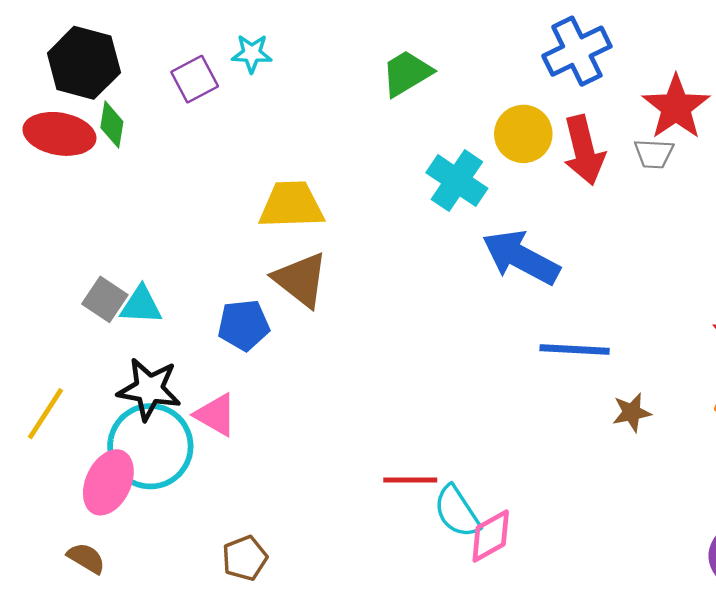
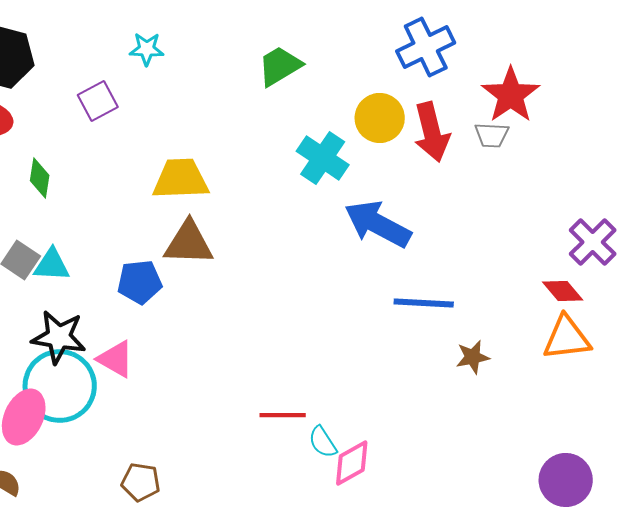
purple square: (195, 79) -> (98, 101), moved
green diamond: (112, 125) -> (40, 178), moved
brown triangle: (301, 280) -> (189, 243), turned -36
cyan semicircle: (457, 512) -> (323, 442), size x0.7
brown pentagon: (245, 558) -> (141, 482), turned 30

